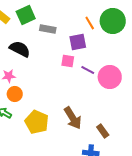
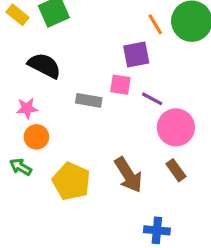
gray rectangle: (48, 29) -> (89, 100), moved
pink circle: (110, 77) -> (176, 127), moved
brown rectangle: (103, 131) -> (176, 170), moved

